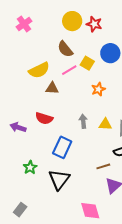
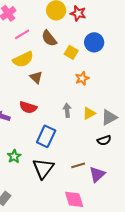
pink line: (69, 70) -> (22, 34), moved
brown triangle: (52, 88) -> (36, 77), turned 40
yellow triangle: (105, 124) -> (89, 113), turned -32
brown line: (103, 166) -> (78, 165), moved

